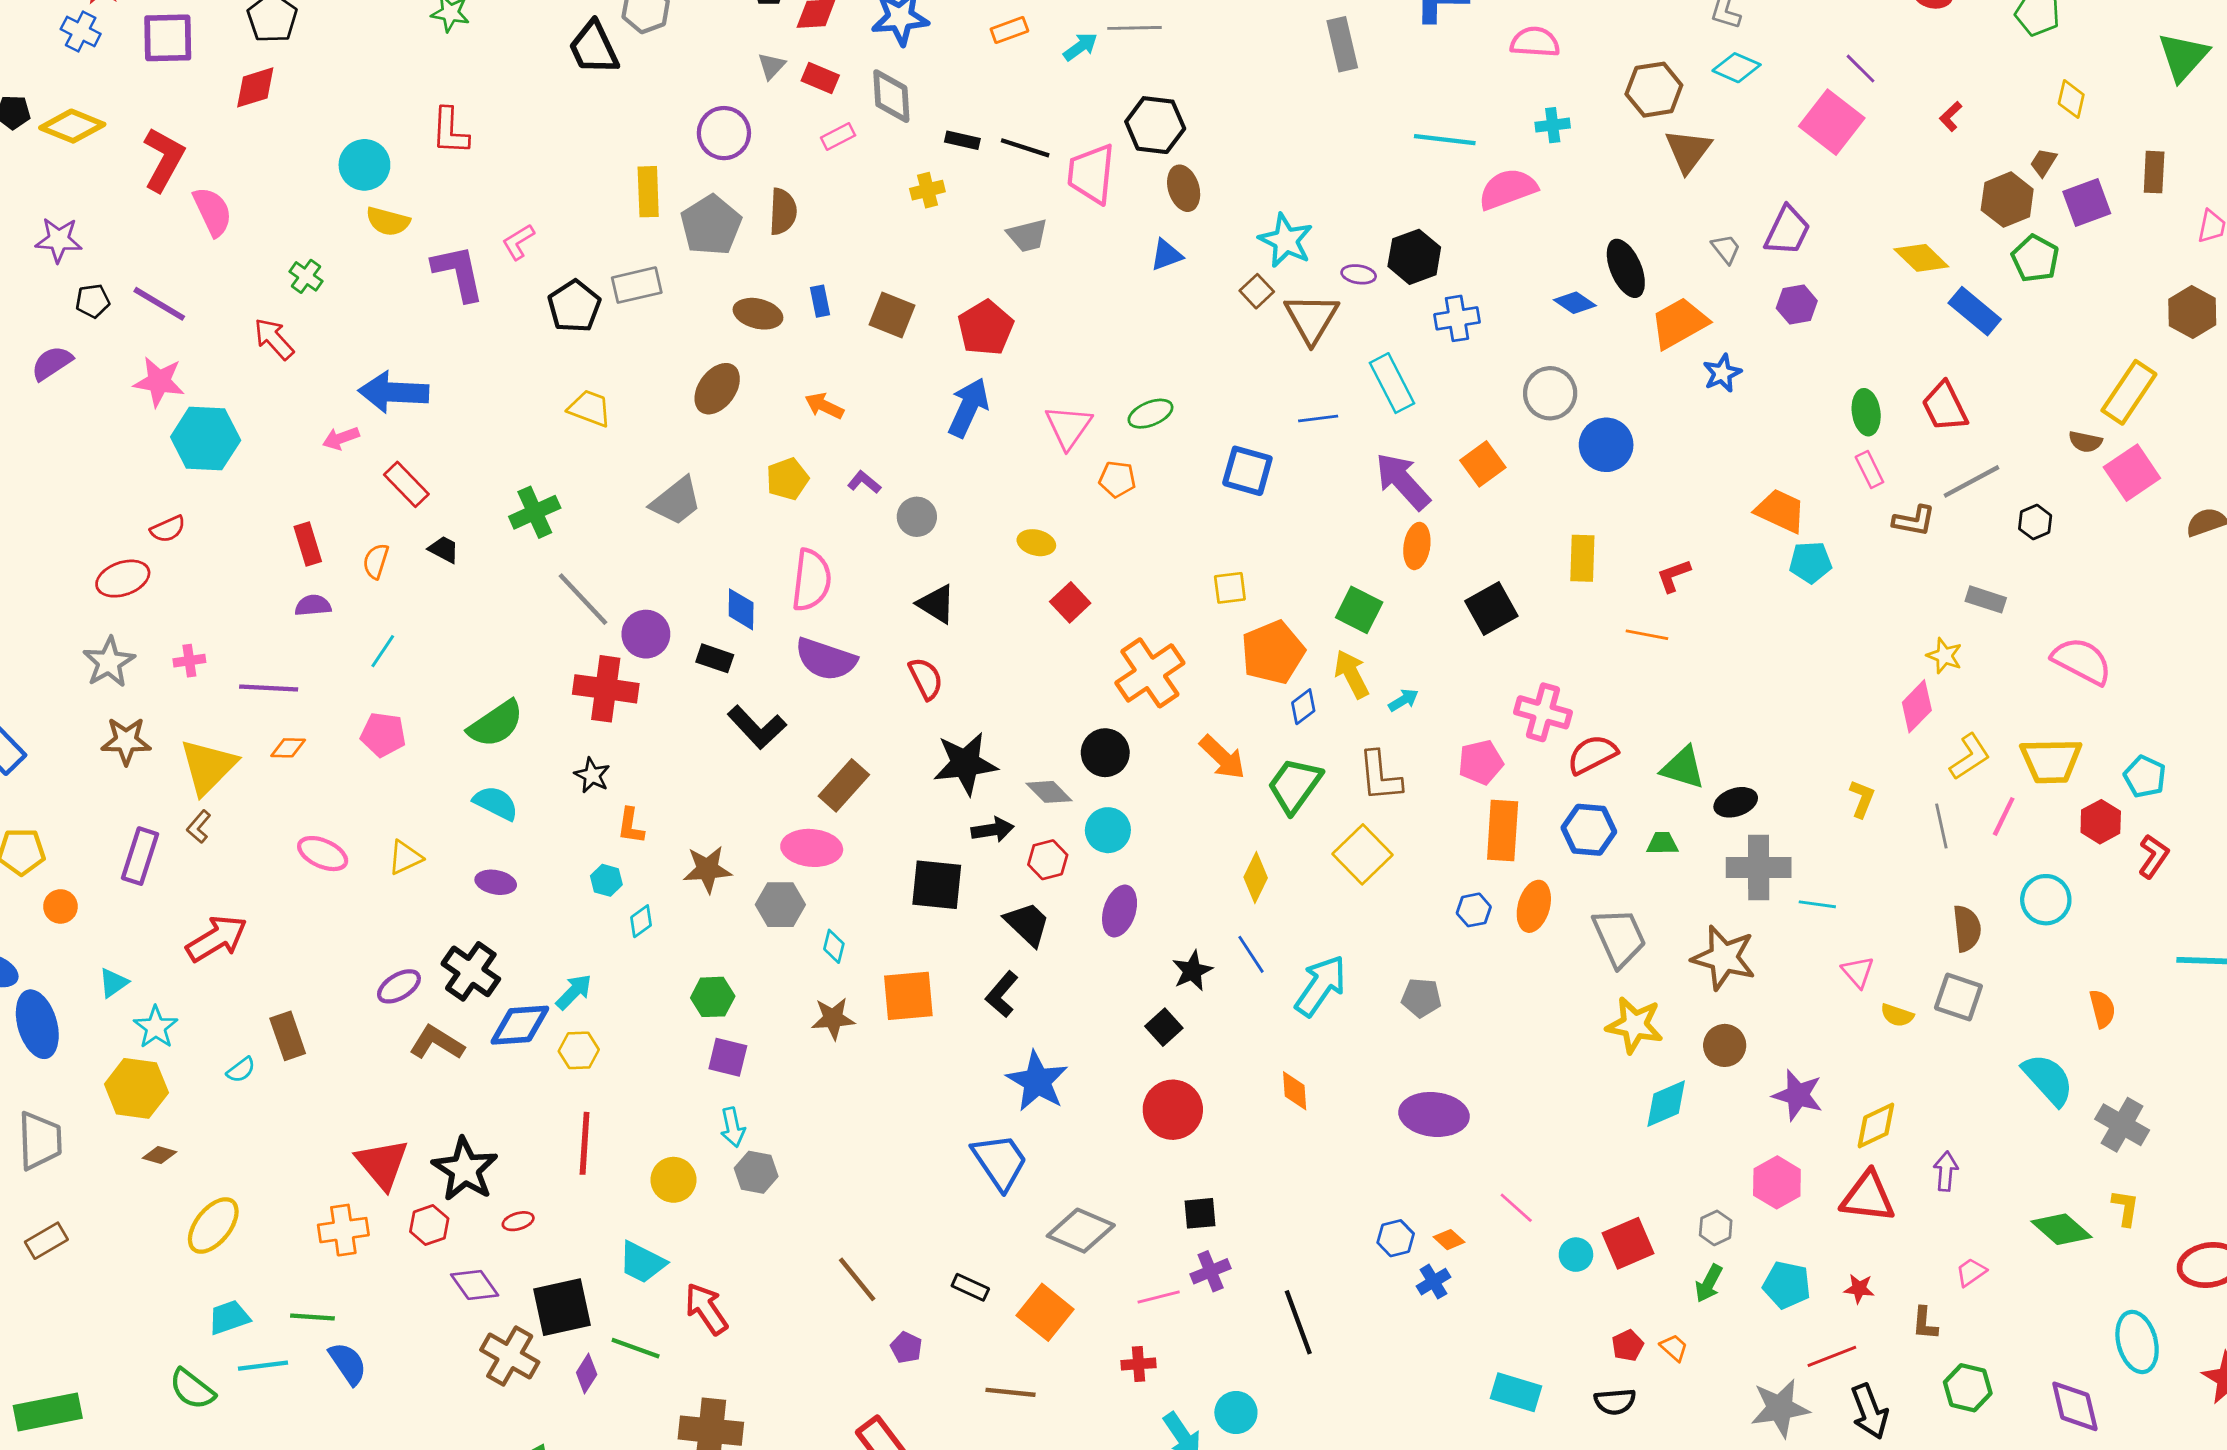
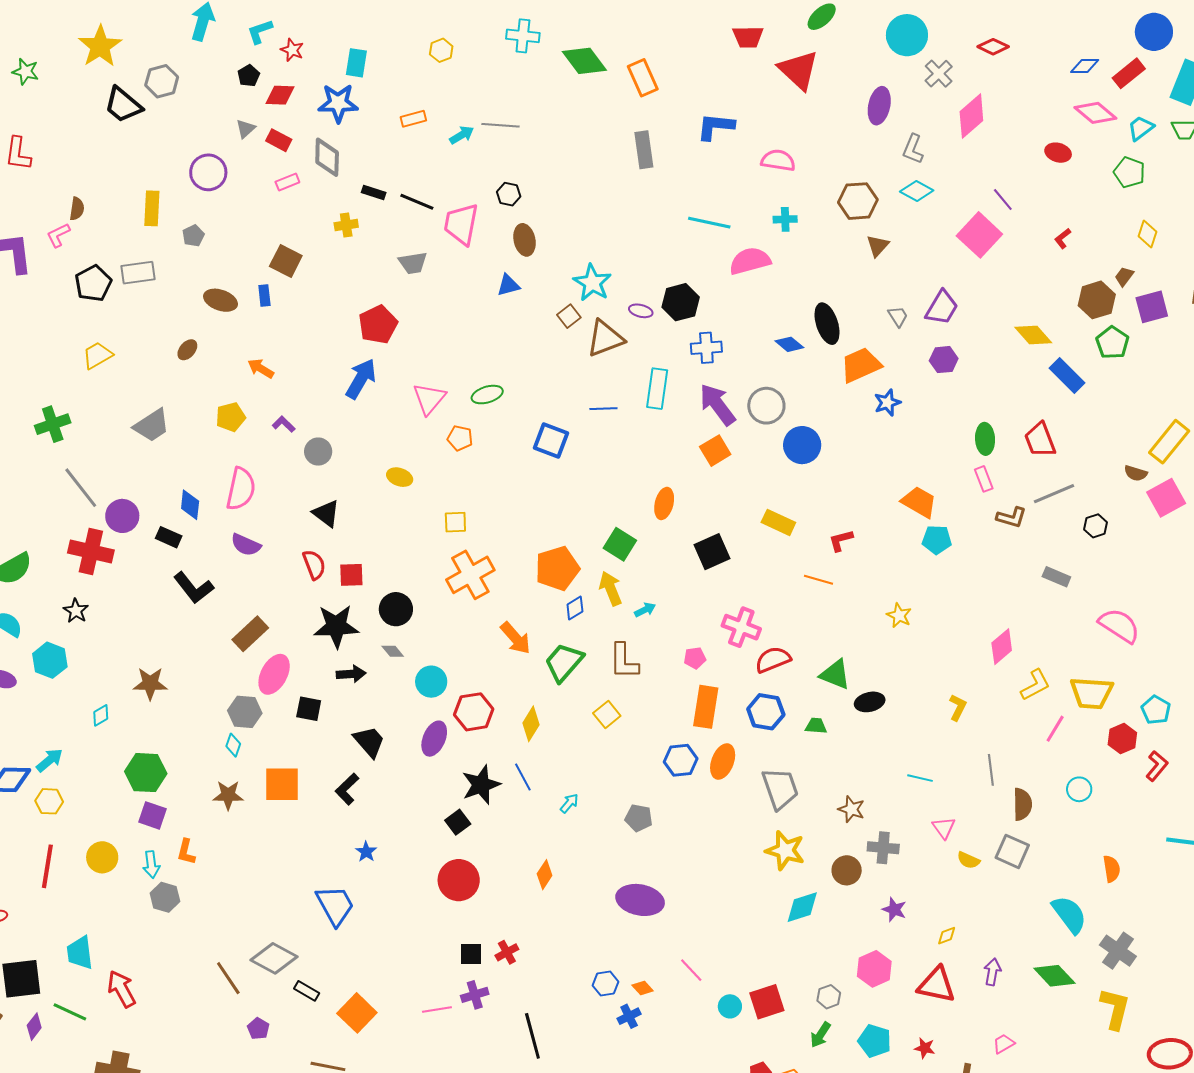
black trapezoid: (594, 48) -> (123, 105), turned -30
black hexagon: (1155, 125) -> (509, 194), size x0.6
brown triangle: (1688, 151) -> (878, 246), size x0.7
brown semicircle: (783, 212) -> (77, 209), moved, size x0.7
gray pentagon: (711, 225) -> (193, 236), size x0.5
brown square: (892, 315) -> (286, 261), moved
brown triangle: (1312, 318) -> (605, 338), turned 33
cyan rectangle: (1392, 383) -> (657, 389), turned 30
brown ellipse: (717, 389) -> (187, 350), size x0.6
yellow trapezoid: (590, 408) -> (97, 355), turned -56
purple arrow: (1403, 481) -> (717, 405), moved
yellow rectangle: (1582, 558) -> (778, 522), turned -72
yellow square: (1230, 588) -> (455, 522), moved
red square: (1070, 602) -> (351, 575), moved, turned 36
yellow star: (1944, 656) -> (899, 615), moved
purple semicircle: (826, 659) -> (246, 545), size x0.7
black circle: (1105, 753) -> (396, 609), moved
pink pentagon: (1481, 762) -> (695, 658), size x0.7
gray diamond: (1049, 792) -> (393, 651), size x0.7
orange L-shape: (631, 826) -> (186, 852), moved
gray line: (1941, 826) -> (991, 770), moved
pink ellipse: (812, 848) -> (274, 674), moved, turned -72
yellow square: (1363, 854) -> (607, 715), size x0.7
red hexagon: (1048, 860) -> (474, 712), moved, size x1.4
gray cross: (1759, 867) -> (883, 848), moved, size x0.7
cyan hexagon: (606, 880) -> (50, 660), moved, size x1.6
black square: (937, 885) -> (309, 709), size x0.7
cyan circle: (2046, 900) -> (1079, 789), size x0.7
gray hexagon: (780, 905) -> (245, 712), moved
blue hexagon: (1474, 910) -> (681, 760), size x1.4
brown star: (1724, 958) -> (851, 809), size x0.6
black star: (1192, 971) -> (481, 785), size x1.4
cyan arrow: (1321, 986) -> (569, 803), size x0.5
green hexagon: (713, 997) -> (146, 773), size x1.4
blue star: (1037, 1081) -> (366, 852), size x0.5
orange diamond: (1295, 1091) -> (545, 875), turned 32
purple star: (1798, 1095) -> (894, 910), size x0.7
yellow diamond: (1876, 1125) -> (947, 936), size x0.6
yellow circle: (673, 1180) -> (102, 857), moved
yellow L-shape: (2125, 1208) -> (1115, 1009), size x1.6
green diamond: (2061, 1229) -> (1054, 976), moved
gray diamond: (1081, 1231) -> (274, 958), moved
cyan trapezoid: (642, 1262) -> (80, 953), turned 51
red cross: (1139, 1364) -> (507, 952), moved, turned -30

